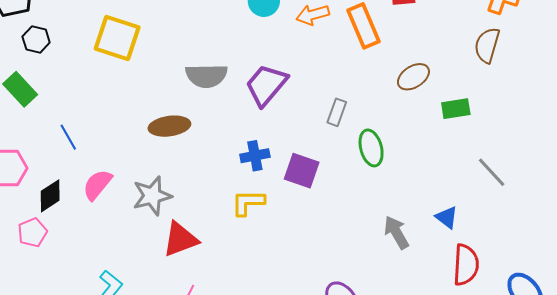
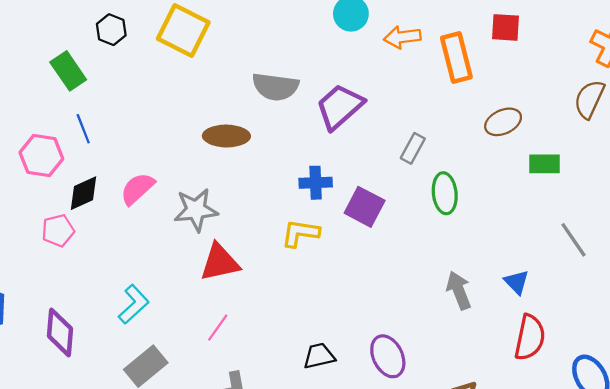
black hexagon: (36, 39) -> (111, 30), moved
blue line: (68, 137) -> (83, 129), moved

